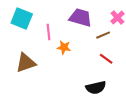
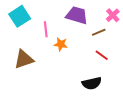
cyan square: (22, 19) -> (20, 16), turned 35

